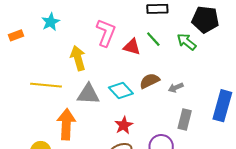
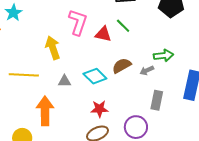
cyan star: (51, 22) -> (13, 13), moved
green arrow: (187, 42) -> (164, 56), moved, turned 138
gray triangle: (88, 94) -> (64, 81), size x0.6
red star: (124, 125) -> (99, 109), turned 30

